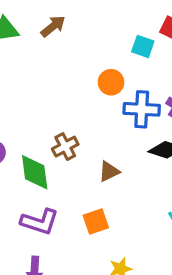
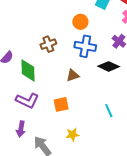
blue cross: (142, 109) -> (85, 46), moved
brown cross: (65, 147) -> (48, 44), moved

